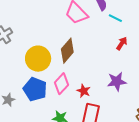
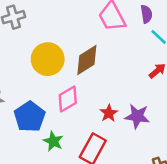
blue pentagon: (35, 89) -> (30, 117), moved
red star: (84, 91) -> (109, 113), moved

